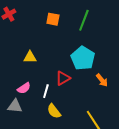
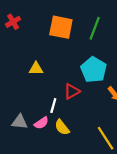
orange square: (53, 19) -> (61, 27), size x1.6
pink semicircle: (24, 88) -> (41, 123), moved

